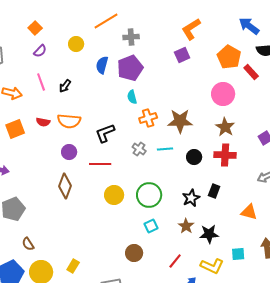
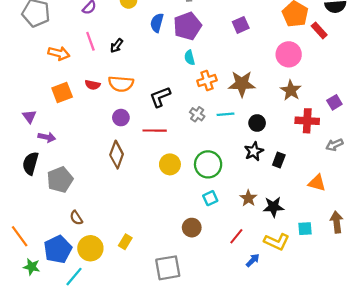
purple square: (182, 55) -> (241, 25), moved
red cross: (225, 155) -> (307, 121), moved
black star: (191, 198) -> (254, 151), moved

